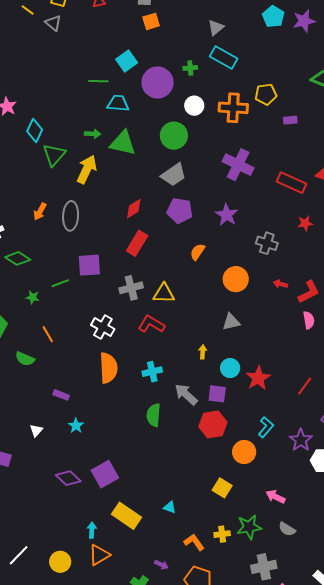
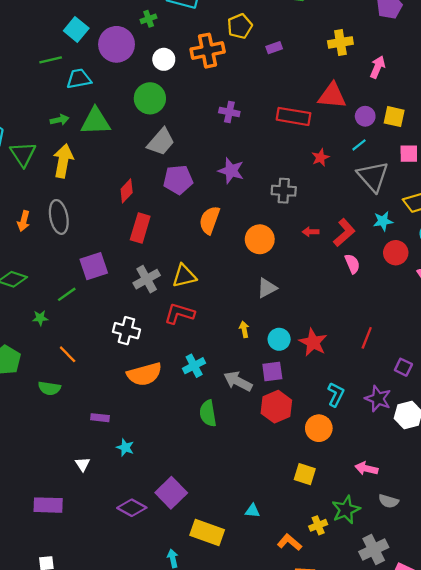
purple cross: (238, 165) -> (229, 112), size x0.6
orange semicircle: (197, 252) -> (209, 220), size x1.4
orange semicircle: (108, 368) -> (144, 374), turned 92

